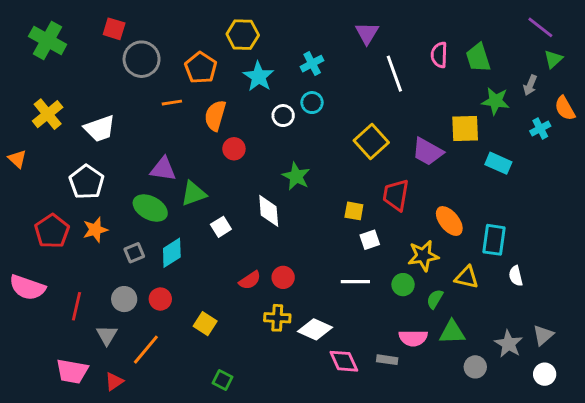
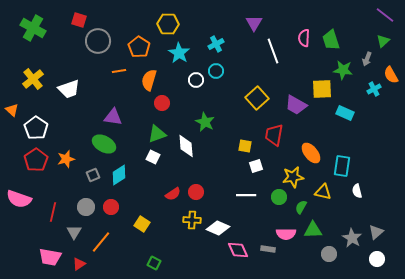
purple line: (540, 27) -> (385, 15), moved
white pentagon: (87, 182) -> (36, 128), moved
green triangle: (194, 194) -> (157, 134), moved
white square: (221, 227) -> (153, 157), turned -32

